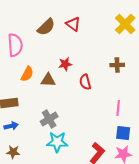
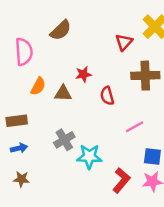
red triangle: (73, 24) -> (124, 42), moved, turned 35
brown cross: (117, 65) -> (145, 76), size x1.6
pink line: (118, 108) -> (135, 127), moved, turned 56
cyan star: (57, 142) -> (89, 156), moved

